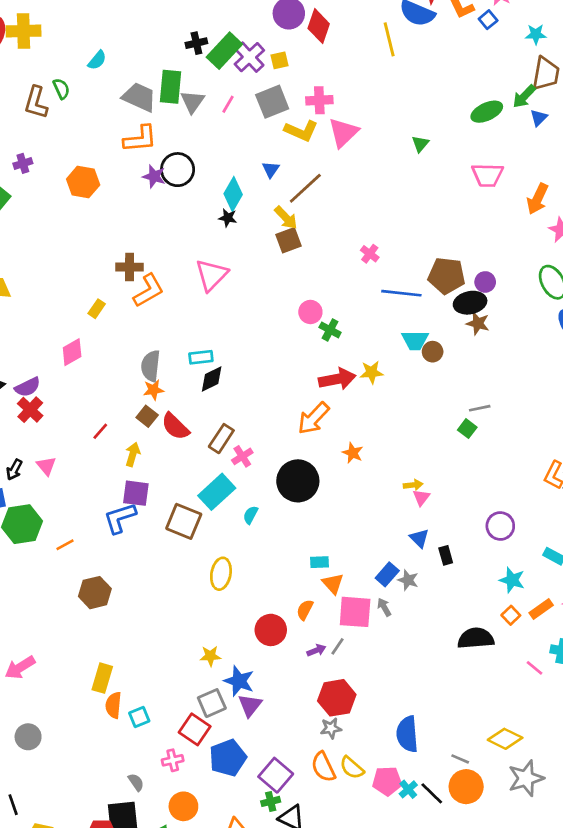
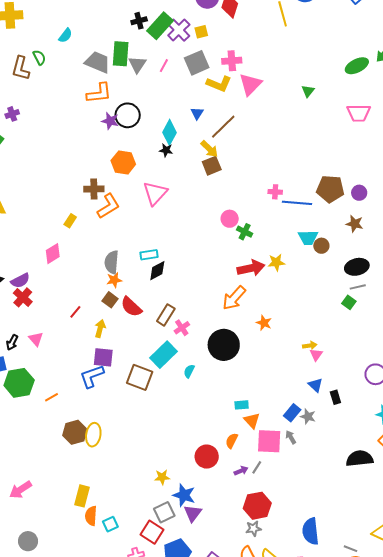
orange hexagon: (83, 182) -> (123, 162), moved
pink cross: (370, 254) -> (275, 192), moved, turned -32
black ellipse: (470, 303) -> (357, 267), moved
yellow ellipse: (221, 574) -> (93, 435), moved

